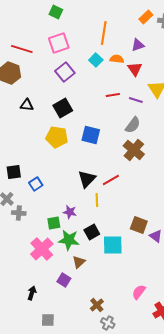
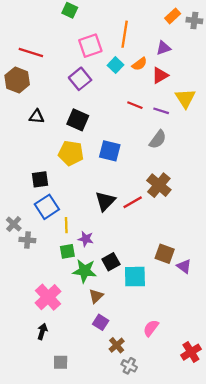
pink square: (59, 43) -> (90, 46), moved
orange semicircle: (117, 59) -> (139, 64), turned 136
red triangle: (135, 69) -> (160, 75), turned 35
red line: (113, 95) -> (135, 105), turned 32
black square: (63, 108) -> (78, 120), turned -36
brown cross: (134, 150) -> (159, 185), moved
black square: (14, 172) -> (40, 179), moved
blue square: (36, 184) -> (47, 207), size x1.5
yellow line: (97, 200) -> (66, 225), moved
pink cross: (42, 249) -> (48, 297), moved
purple square: (64, 280) -> (101, 322), moved
pink semicircle: (139, 292) -> (151, 328), moved

